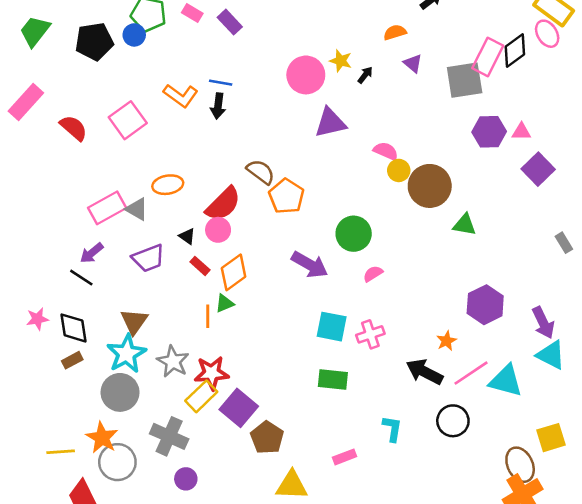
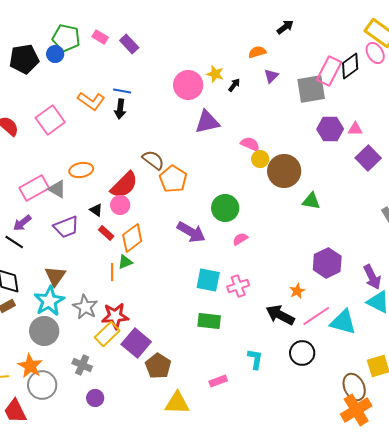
purple triangle: (413, 63) -> (271, 76), turned 35
gray cross: (169, 436) -> (82, 365), size x0.7

